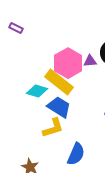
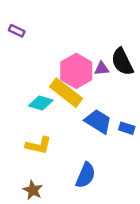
blue trapezoid: (59, 107) -> (98, 121), moved
yellow L-shape: (53, 128) -> (39, 145), moved, turned 30

